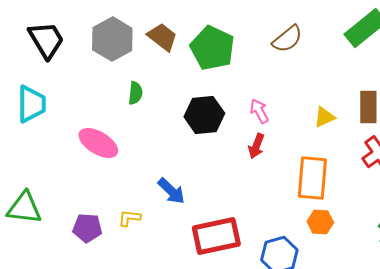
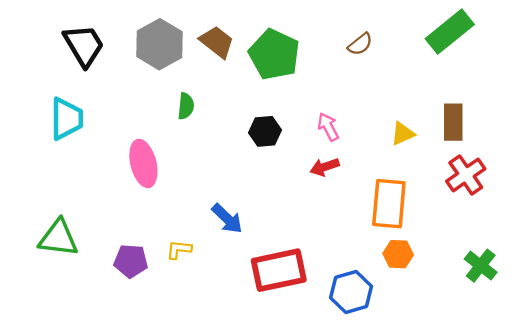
brown semicircle: (287, 39) -> (360, 44), size x0.7
black hexagon: (204, 115) -> (265, 131), size x0.7
pink ellipse: (98, 143) -> (143, 163), turned 45
red arrow: (256, 146) -> (325, 167), turned 50

